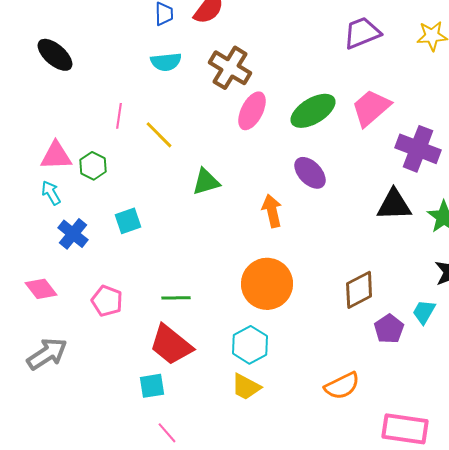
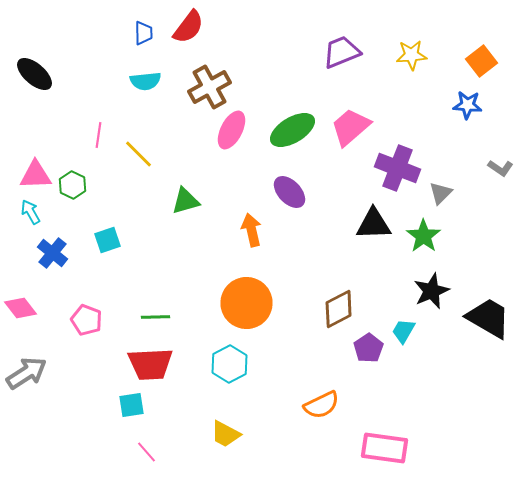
brown cross: (230, 68) -> (210, 87), turned 30
red trapezoid: (171, 345) -> (150, 364), turned -42
yellow trapezoid: (246, 387) -> (226, 434), moved

